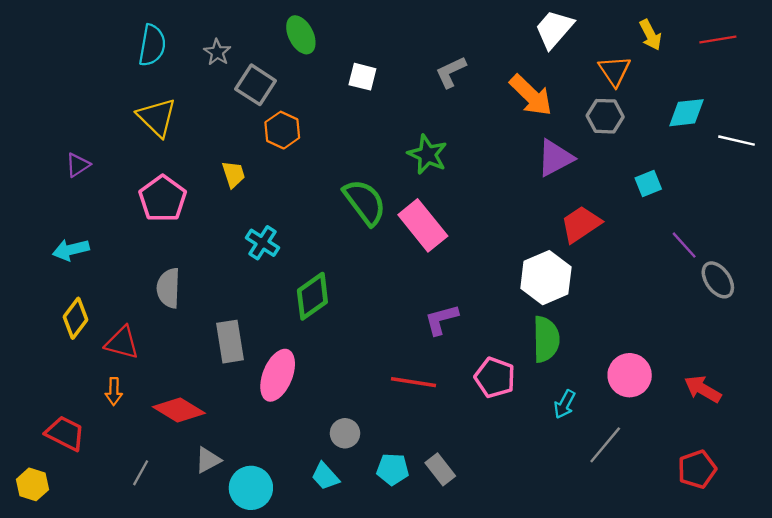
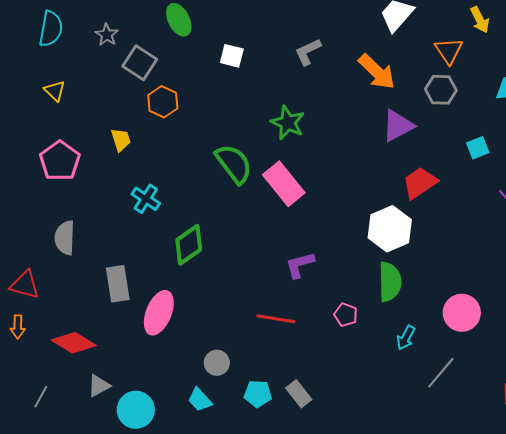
yellow triangle: (157, 117) -> (55, 91), size x0.6
pink pentagon: (495, 378) -> (346, 315), size x0.7

